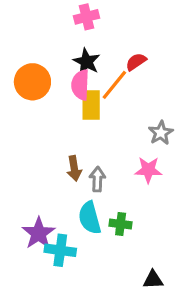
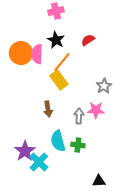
pink semicircle: (80, 85) -> (37, 54), moved
orange line: (114, 85) -> (62, 62), moved
yellow rectangle: (91, 105) -> (59, 80), moved, turned -36
gray arrow: (97, 179) -> (79, 116), moved
cyan cross: (60, 250) -> (39, 162), turned 36

